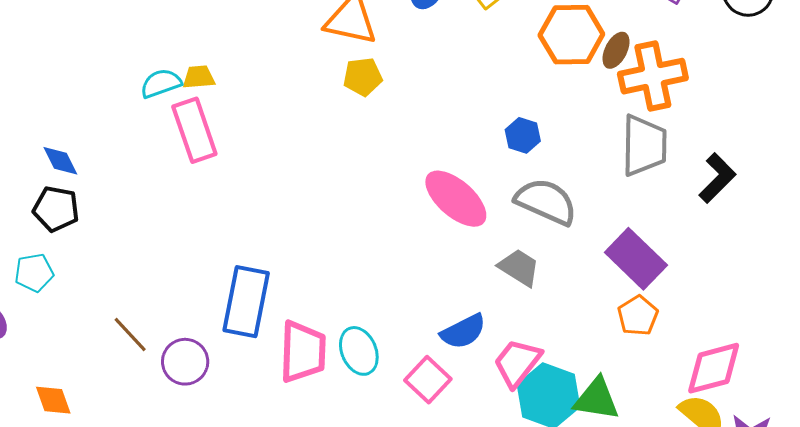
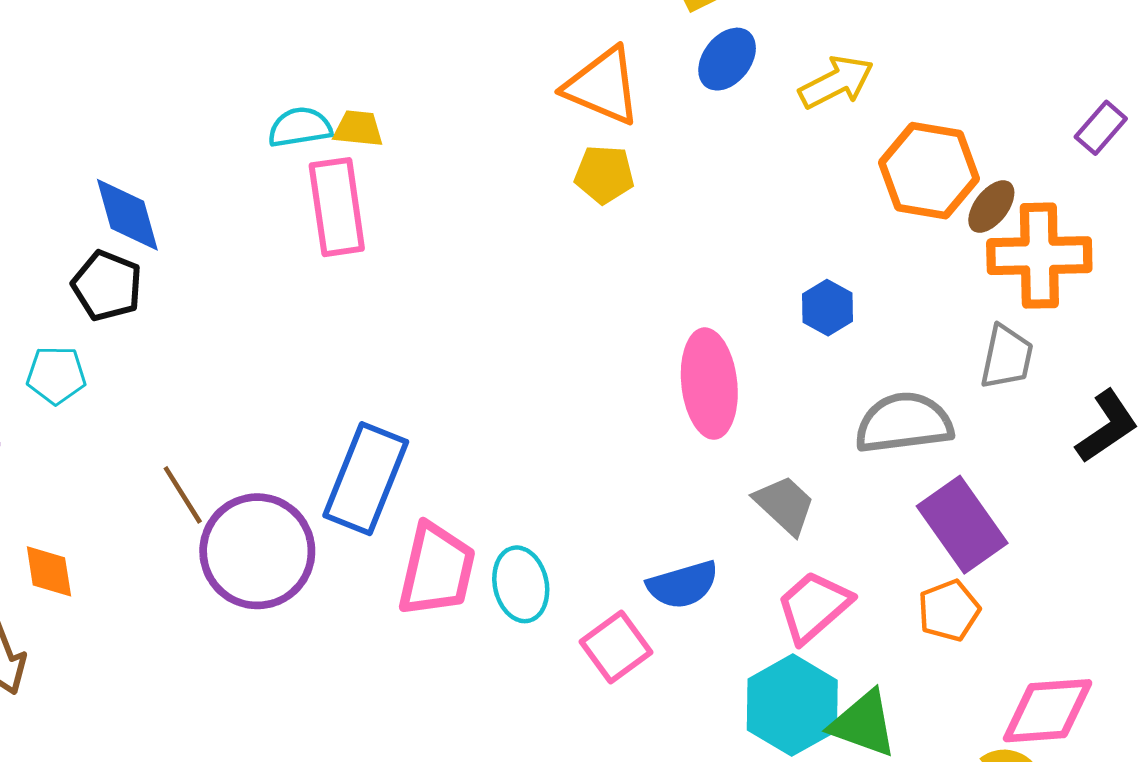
gray trapezoid: (644, 145) -> (1007, 357), size x0.7
blue diamond: (60, 161) -> (127, 215), size x1.4
pink ellipse: (456, 199) -> (709, 384), turned 32
gray semicircle: (546, 202) -> (904, 423), moved, turned -42
purple circle: (185, 362) -> (257, 551), size x1.6
pink trapezoid: (517, 363) -> (814, 607), moved

